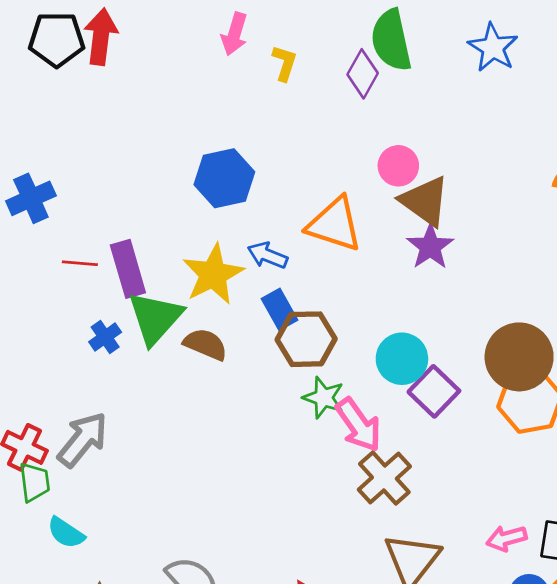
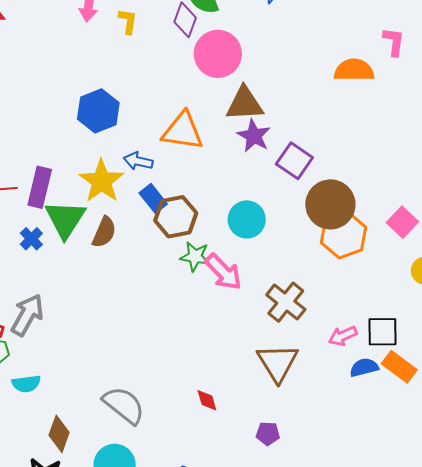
pink circle: (398, 166) -> (218, 54), moved, size x1.6
brown triangle: (425, 201) -> (245, 104), turned -30
purple rectangle: (128, 269) -> (40, 187), turned 39
brown semicircle: (205, 344) -> (104, 232), turned 100
purple square: (434, 391) -> (294, 161), moved
brown cross: (384, 478) -> (286, 302), moved
cyan semicircle: (66, 533) -> (26, 384), turned -32

